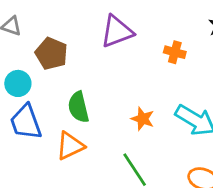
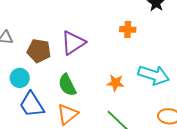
purple triangle: (117, 31) -> (73, 43), moved

